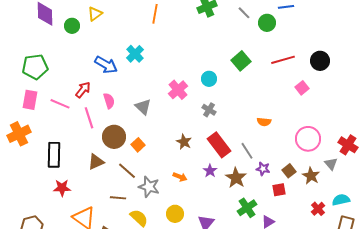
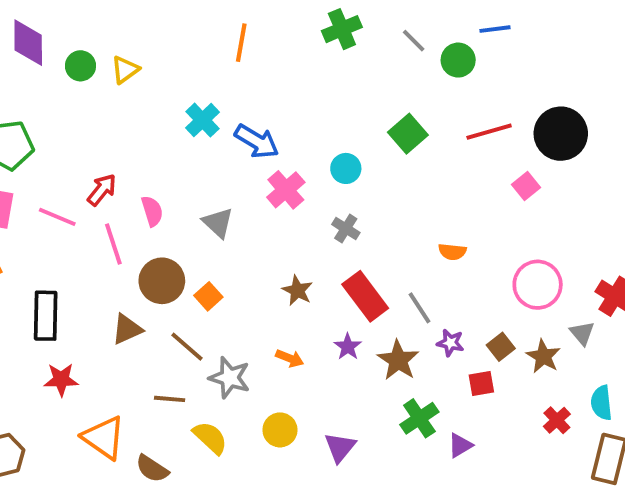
yellow triangle: (95, 14) -> (125, 70), moved
black circle: (320, 61) -> (561, 134), size x1.4
blue arrow: (106, 65) -> (257, 141), moved
cyan semicircle: (341, 200) -> (601, 403), turned -84

